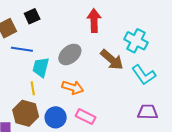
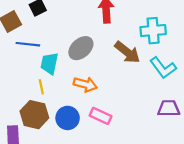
cyan cross: (136, 41) -> (153, 31), turned -30

